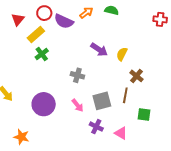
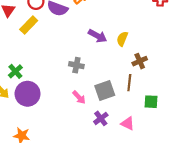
green cross: (42, 54) -> (15, 71), moved
brown cross: (137, 76) -> (140, 61), turned 32
purple circle: (44, 104) -> (28, 94), moved
purple cross: (96, 127) -> (101, 118), turned 32

